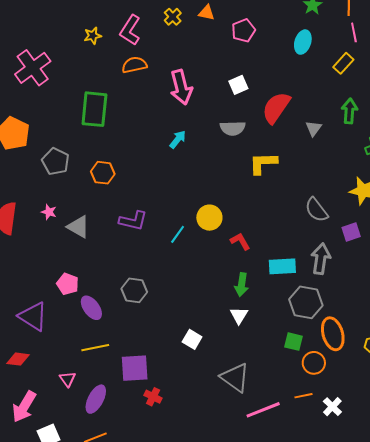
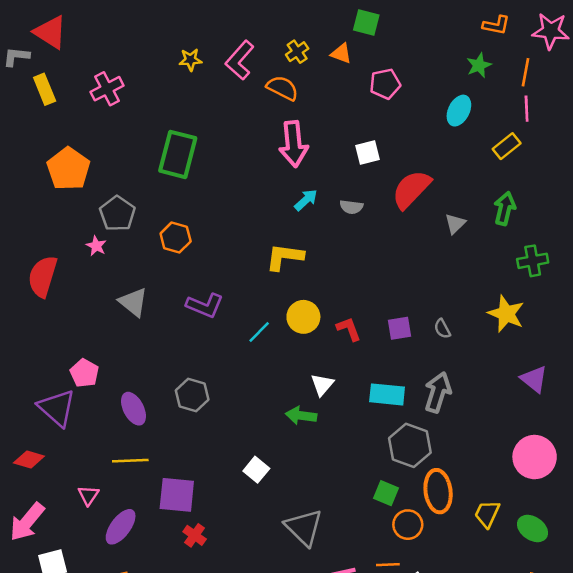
orange semicircle: (134, 65) -> (282, 88), moved, turned 30
pink cross: (33, 68) -> (107, 89), size x0.7
gray semicircle: (233, 128) -> (351, 207), size x0.7
cyan arrow: (178, 139) -> (306, 200), moved
yellow L-shape: (263, 163) -> (285, 257), moved
gray semicircle: (316, 210) -> (442, 329), size x0.6
pink star: (49, 212) -> (96, 246), moved
purple square: (351, 232) -> (399, 328), moved
red L-shape: (240, 241) -> (349, 329), moved
pink pentagon: (68, 284) -> (84, 373), moved
green arrow: (242, 285) -> (301, 416), moved, turned 80
white triangle: (239, 315) -> (322, 385), moved

